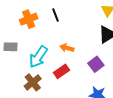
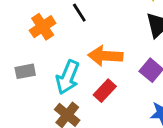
orange arrow: (67, 48) -> (105, 56), size x1.6

